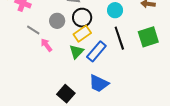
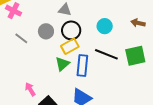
black line: (119, 38) -> (106, 54), turned -55
pink arrow: (46, 45) -> (30, 89), moved
blue rectangle: (96, 51) -> (82, 65), turned -40

